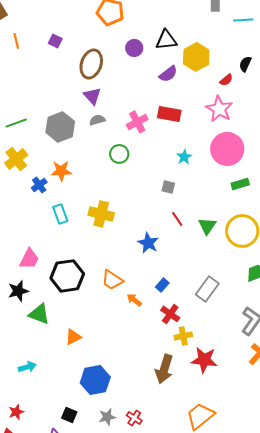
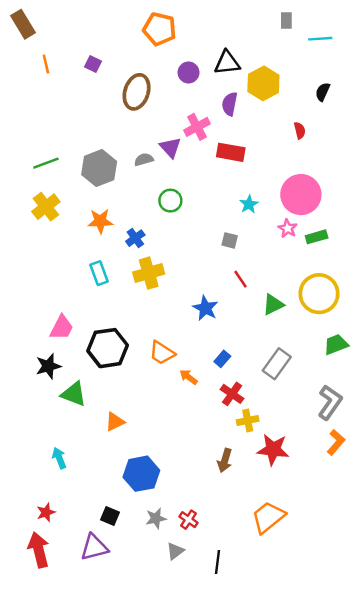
purple semicircle: (168, 74) -> (230, 104), turned 138
red semicircle: (226, 80) -> (300, 131), moved, turned -64
purple triangle: (92, 96) -> (170, 147), moved
pink star: (219, 109) -> (288, 228), moved, size x0.6
pink cross: (137, 122) -> (197, 127), moved
blue cross: (39, 185) -> (135, 238), moved
yellow cross: (101, 214) -> (149, 273), turned -30
green triangle: (207, 226) -> (273, 305), moved, turned 30
cyan arrow: (27, 367) -> (59, 458), turned -96
brown arrow: (164, 369) -> (225, 460), size x0.7

